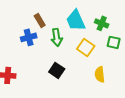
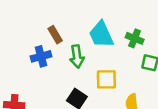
yellow square: (86, 47) -> (106, 79), moved, turned -36

